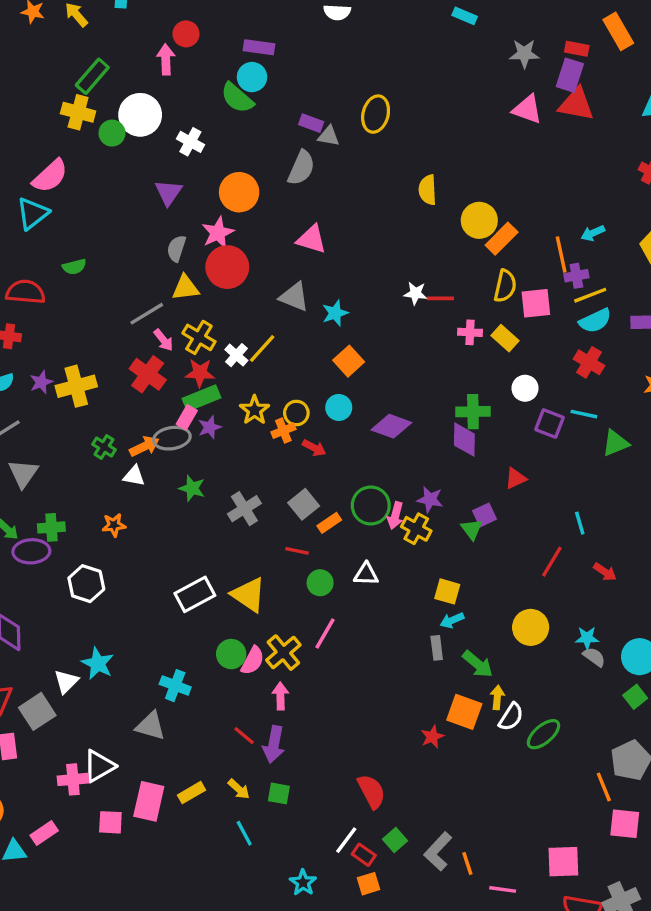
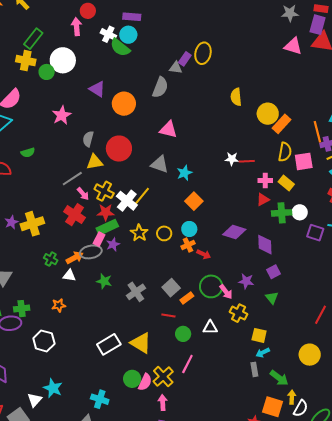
purple rectangle: (311, 123) -> (185, 59), moved, turned -72
white cross: (190, 142) -> (108, 34), moved
purple triangle: (168, 192) -> (97, 89), moved, turned -30
pink star: (218, 233) -> (62, 115), moved
white cross: (236, 355) -> (127, 201), size x1.5
green cross: (473, 412) -> (282, 213), moved
purple diamond: (391, 426) -> (234, 232), moved
orange cross: (283, 431) -> (188, 245), moved
red arrow: (314, 448) -> (204, 254), moved
red triangle: (516, 478) -> (263, 200), moved
purple square: (484, 515) -> (273, 272), moved
pink arrow: (395, 516) -> (226, 292), turned -49
yellow cross: (416, 529) -> (239, 313), moved

